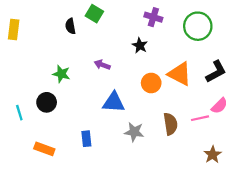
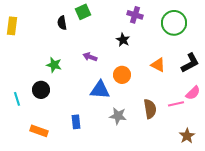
green square: (94, 14) -> (83, 12), turned 35
orange triangle: (180, 74) -> (158, 65), size x0.7
orange circle: (151, 83) -> (122, 75), moved

